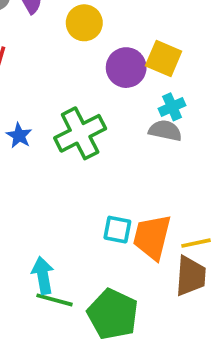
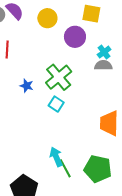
yellow square: (164, 58) -> (91, 14), moved
cyan square: (117, 230) -> (56, 104), moved, turned 35
green line: (54, 300) -> (65, 168), turned 60

